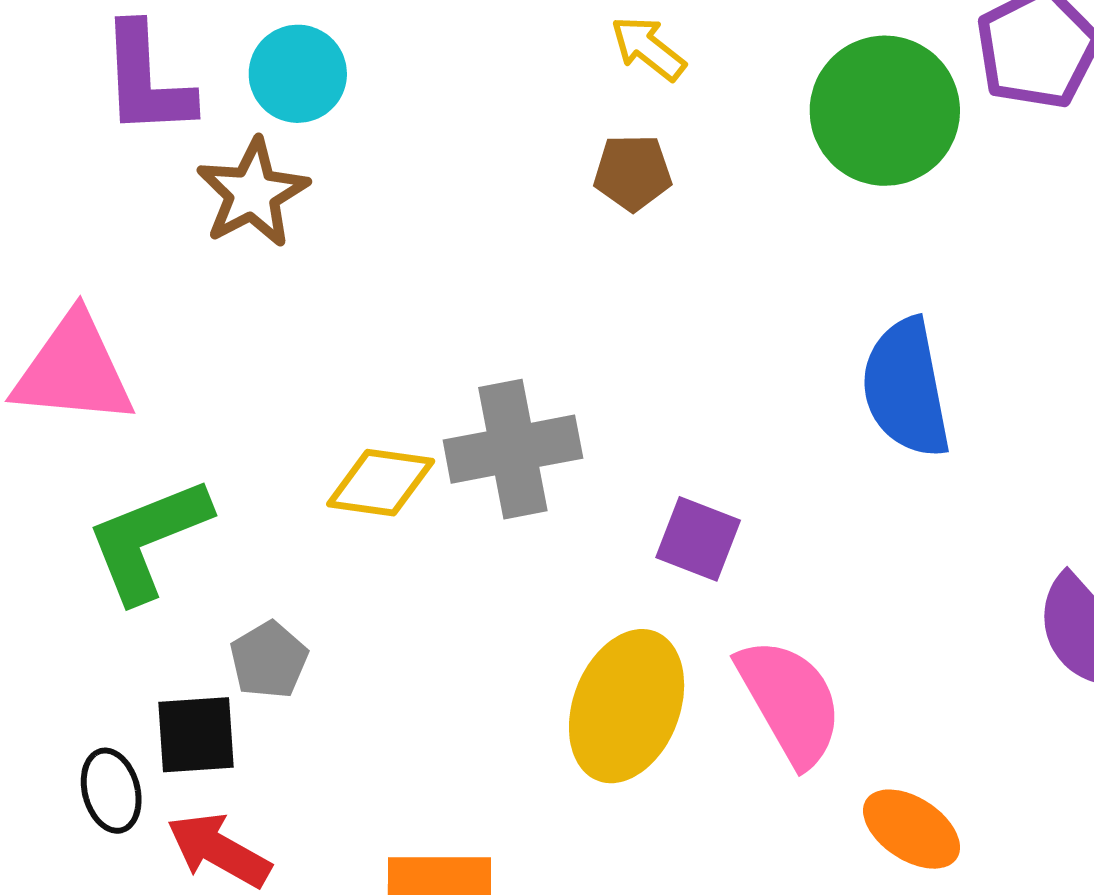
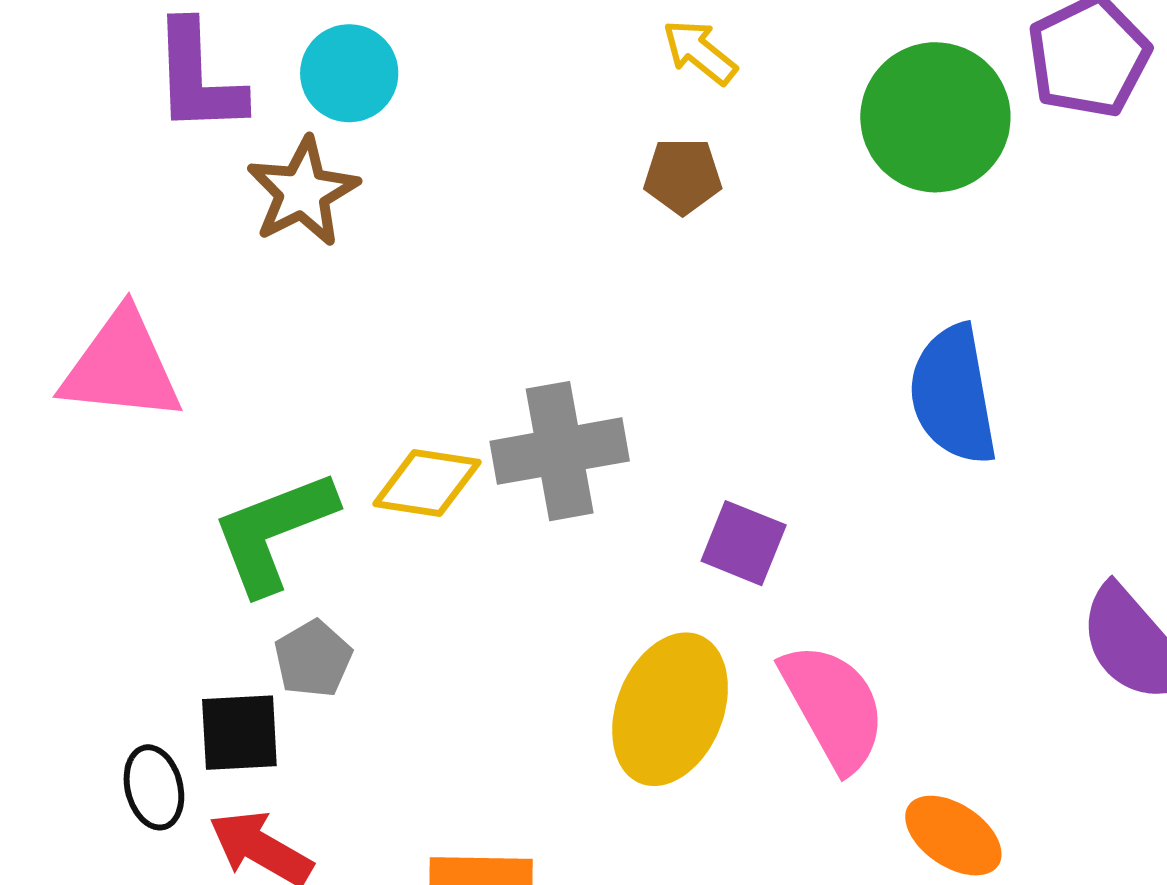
green L-shape: (148, 540) -> (274, 532), moved

